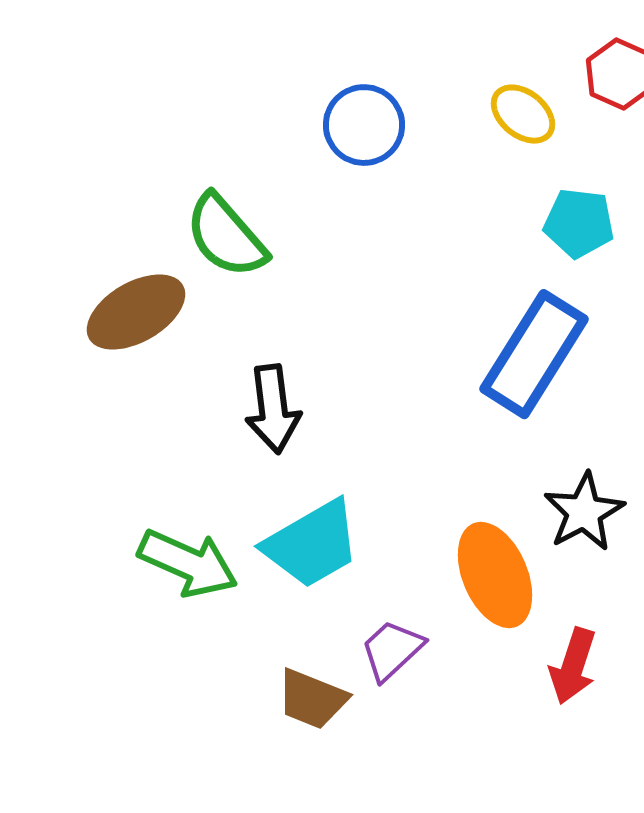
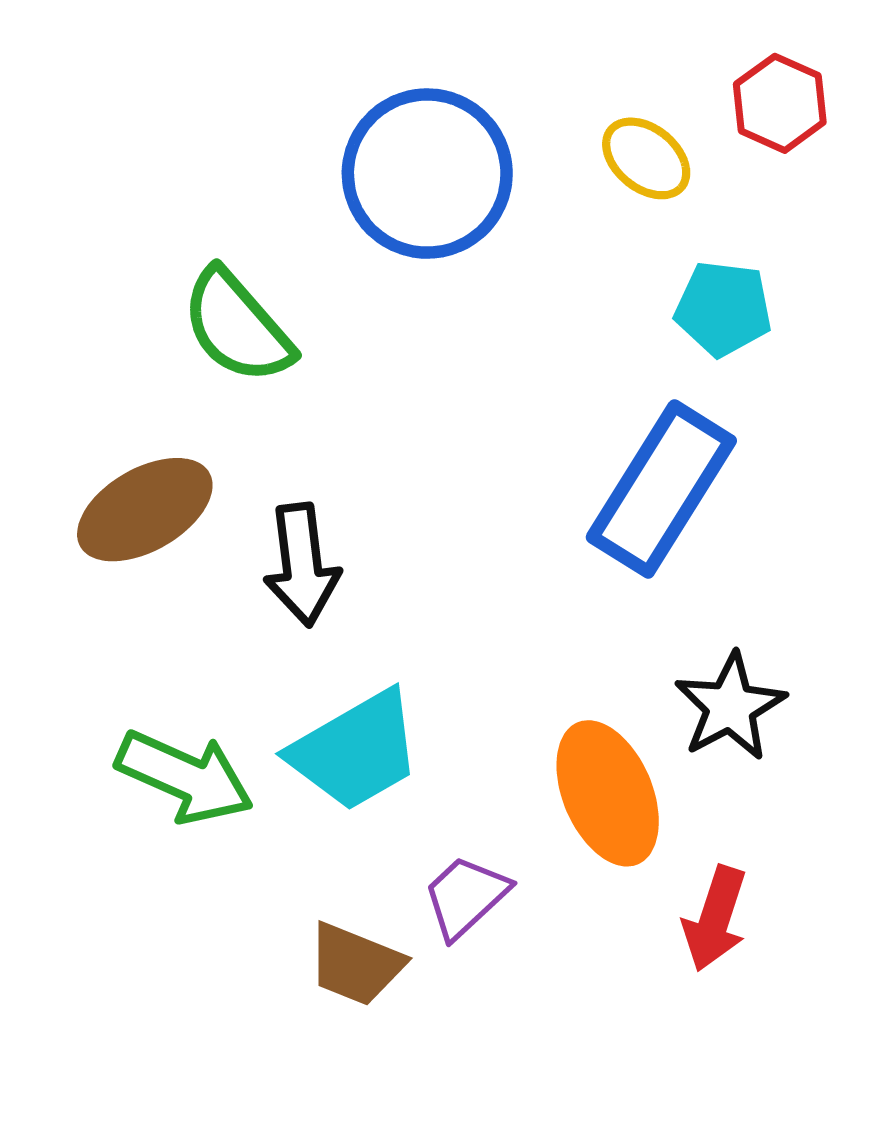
blue circle: (364, 125) -> (427, 174), size x1.5
brown ellipse: (136, 312) -> (145, 510), moved

